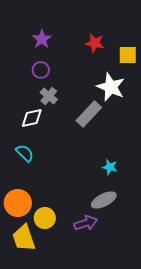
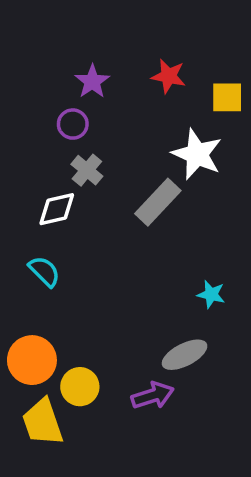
purple star: (42, 39) -> (92, 81), moved
cyan star: (110, 167) -> (211, 294), moved

